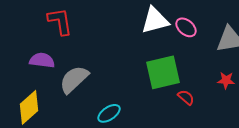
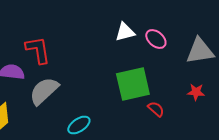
white triangle: (155, 20) -> (125, 32), size x0.7
red L-shape: (60, 21) -> (38, 50), moved

